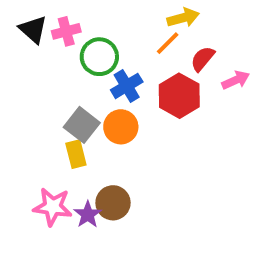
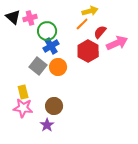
pink arrow: (236, 80) -> (117, 43), size x1.5
blue cross: (127, 86) -> (51, 46), moved
yellow rectangle: (76, 154) -> (23, 92), moved
purple star: (88, 215) -> (47, 125), moved

